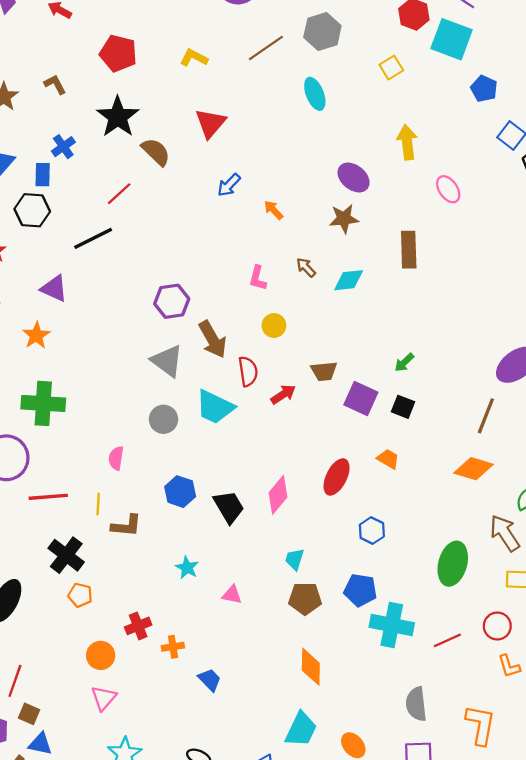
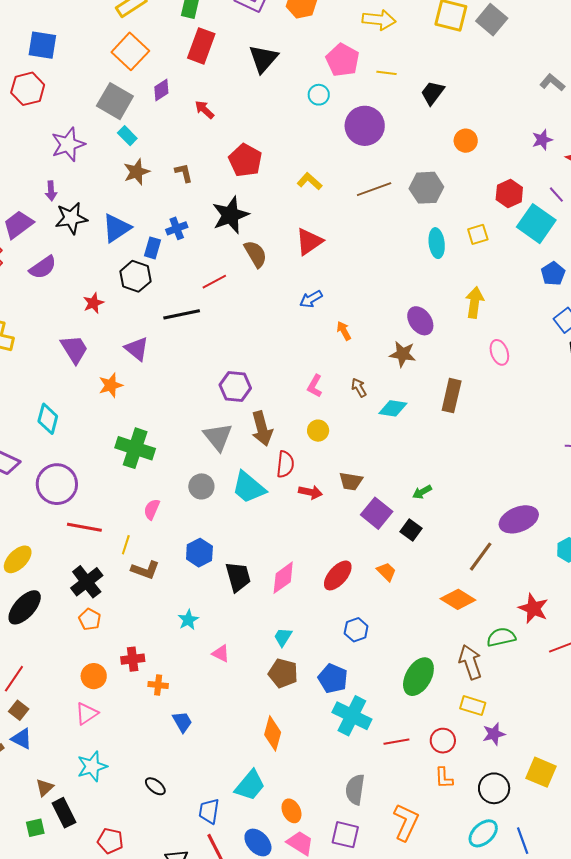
cyan ellipse: (315, 94) -> (437, 243), moved
red arrow: (283, 394) -> (310, 492), turned 30
green cross: (43, 403) -> (135, 448), moved

